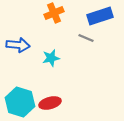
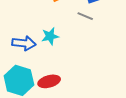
blue arrow: (18, 45) -> (24, 43), moved

